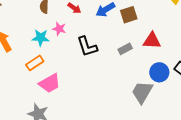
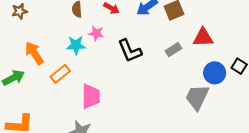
orange rectangle: (35, 63) -> (60, 74), moved
pink trapezoid: (50, 83) -> (91, 96), turned -55

